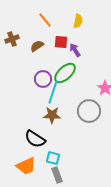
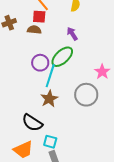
red square: (61, 42) -> (39, 17), moved
brown semicircle: (37, 46) -> (34, 30), turned 40
brown star: (52, 115) -> (49, 99), turned -30

